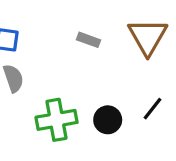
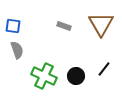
green cross: (57, 120) -> (44, 76), turned 35

